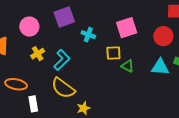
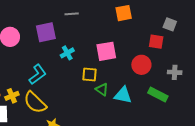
cyan cross: (88, 35) -> (67, 53), turned 32
yellow cross: (38, 54) -> (12, 96), moved
cyan triangle: (160, 67) -> (123, 95), moved

